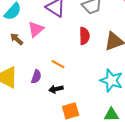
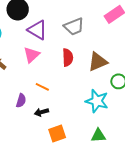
pink triangle: (36, 29) -> (31, 55), moved

